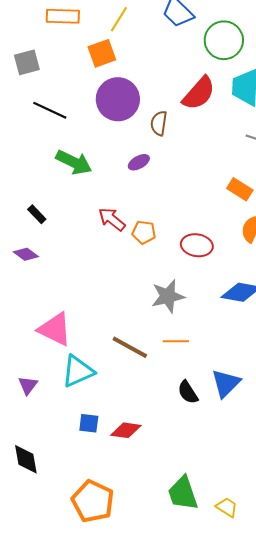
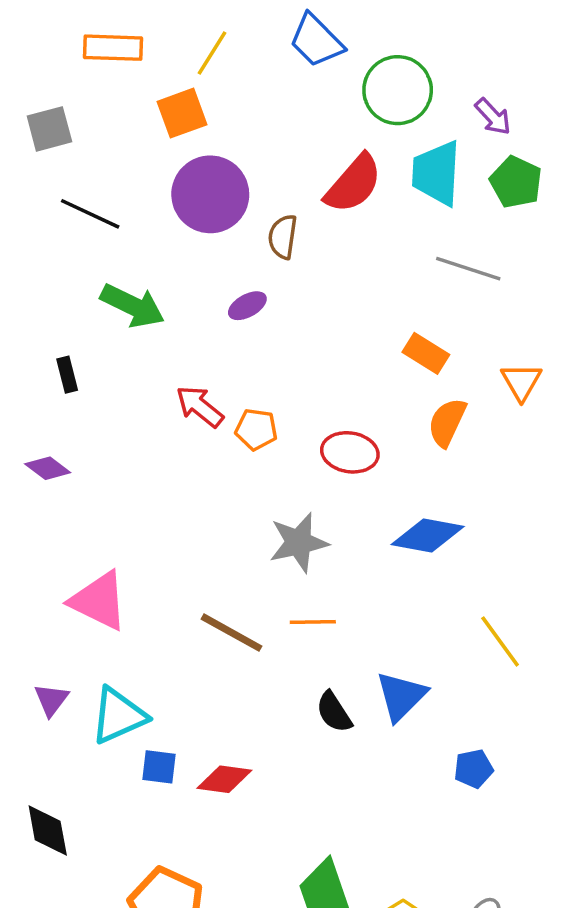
black rectangle: (37, 214) -> (67, 375), moved, turned 30
cyan triangle: (78, 371) -> (118, 716), moved

